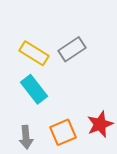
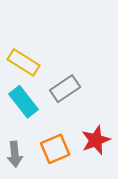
gray rectangle: (72, 49) -> (65, 89), moved

